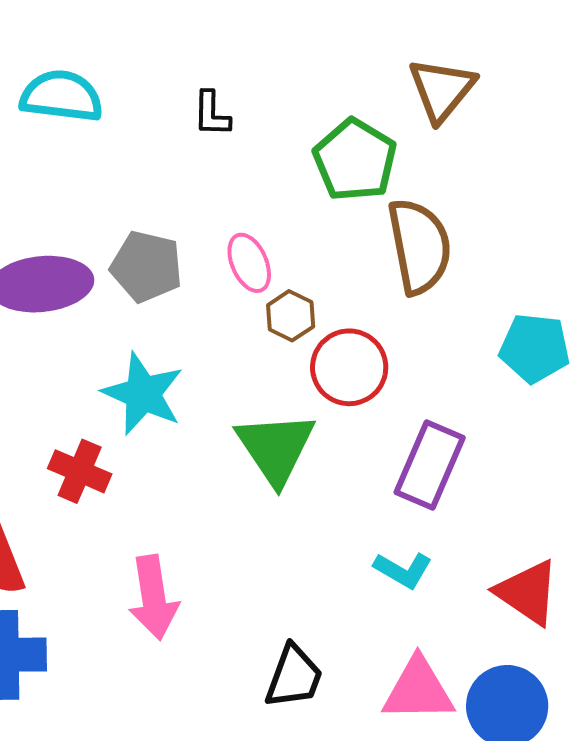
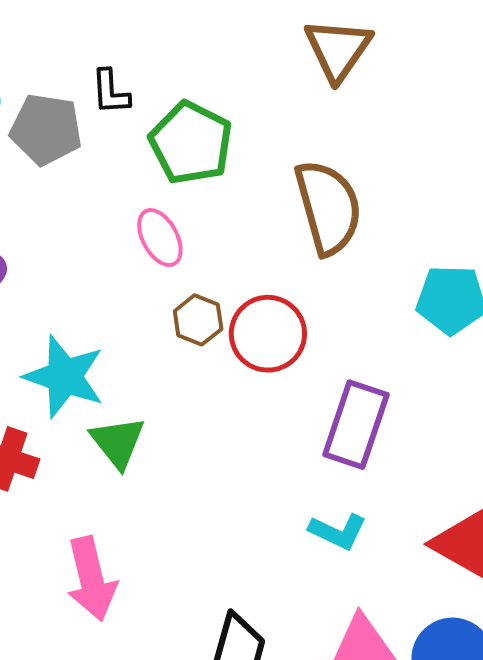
green pentagon: (355, 160) -> (191, 143), moved
gray pentagon: (146, 267) -> (46, 129), moved
brown hexagon: (291, 316) -> (198, 320), moved
green triangle: (276, 448) -> (118, 442), moved, size x0.7

